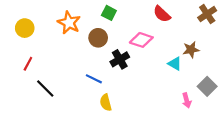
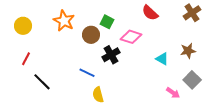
green square: (109, 13) -> (107, 22), moved
brown star: (191, 50) -> (188, 51), moved
pink arrow: (187, 100) -> (173, 93), turned -40

